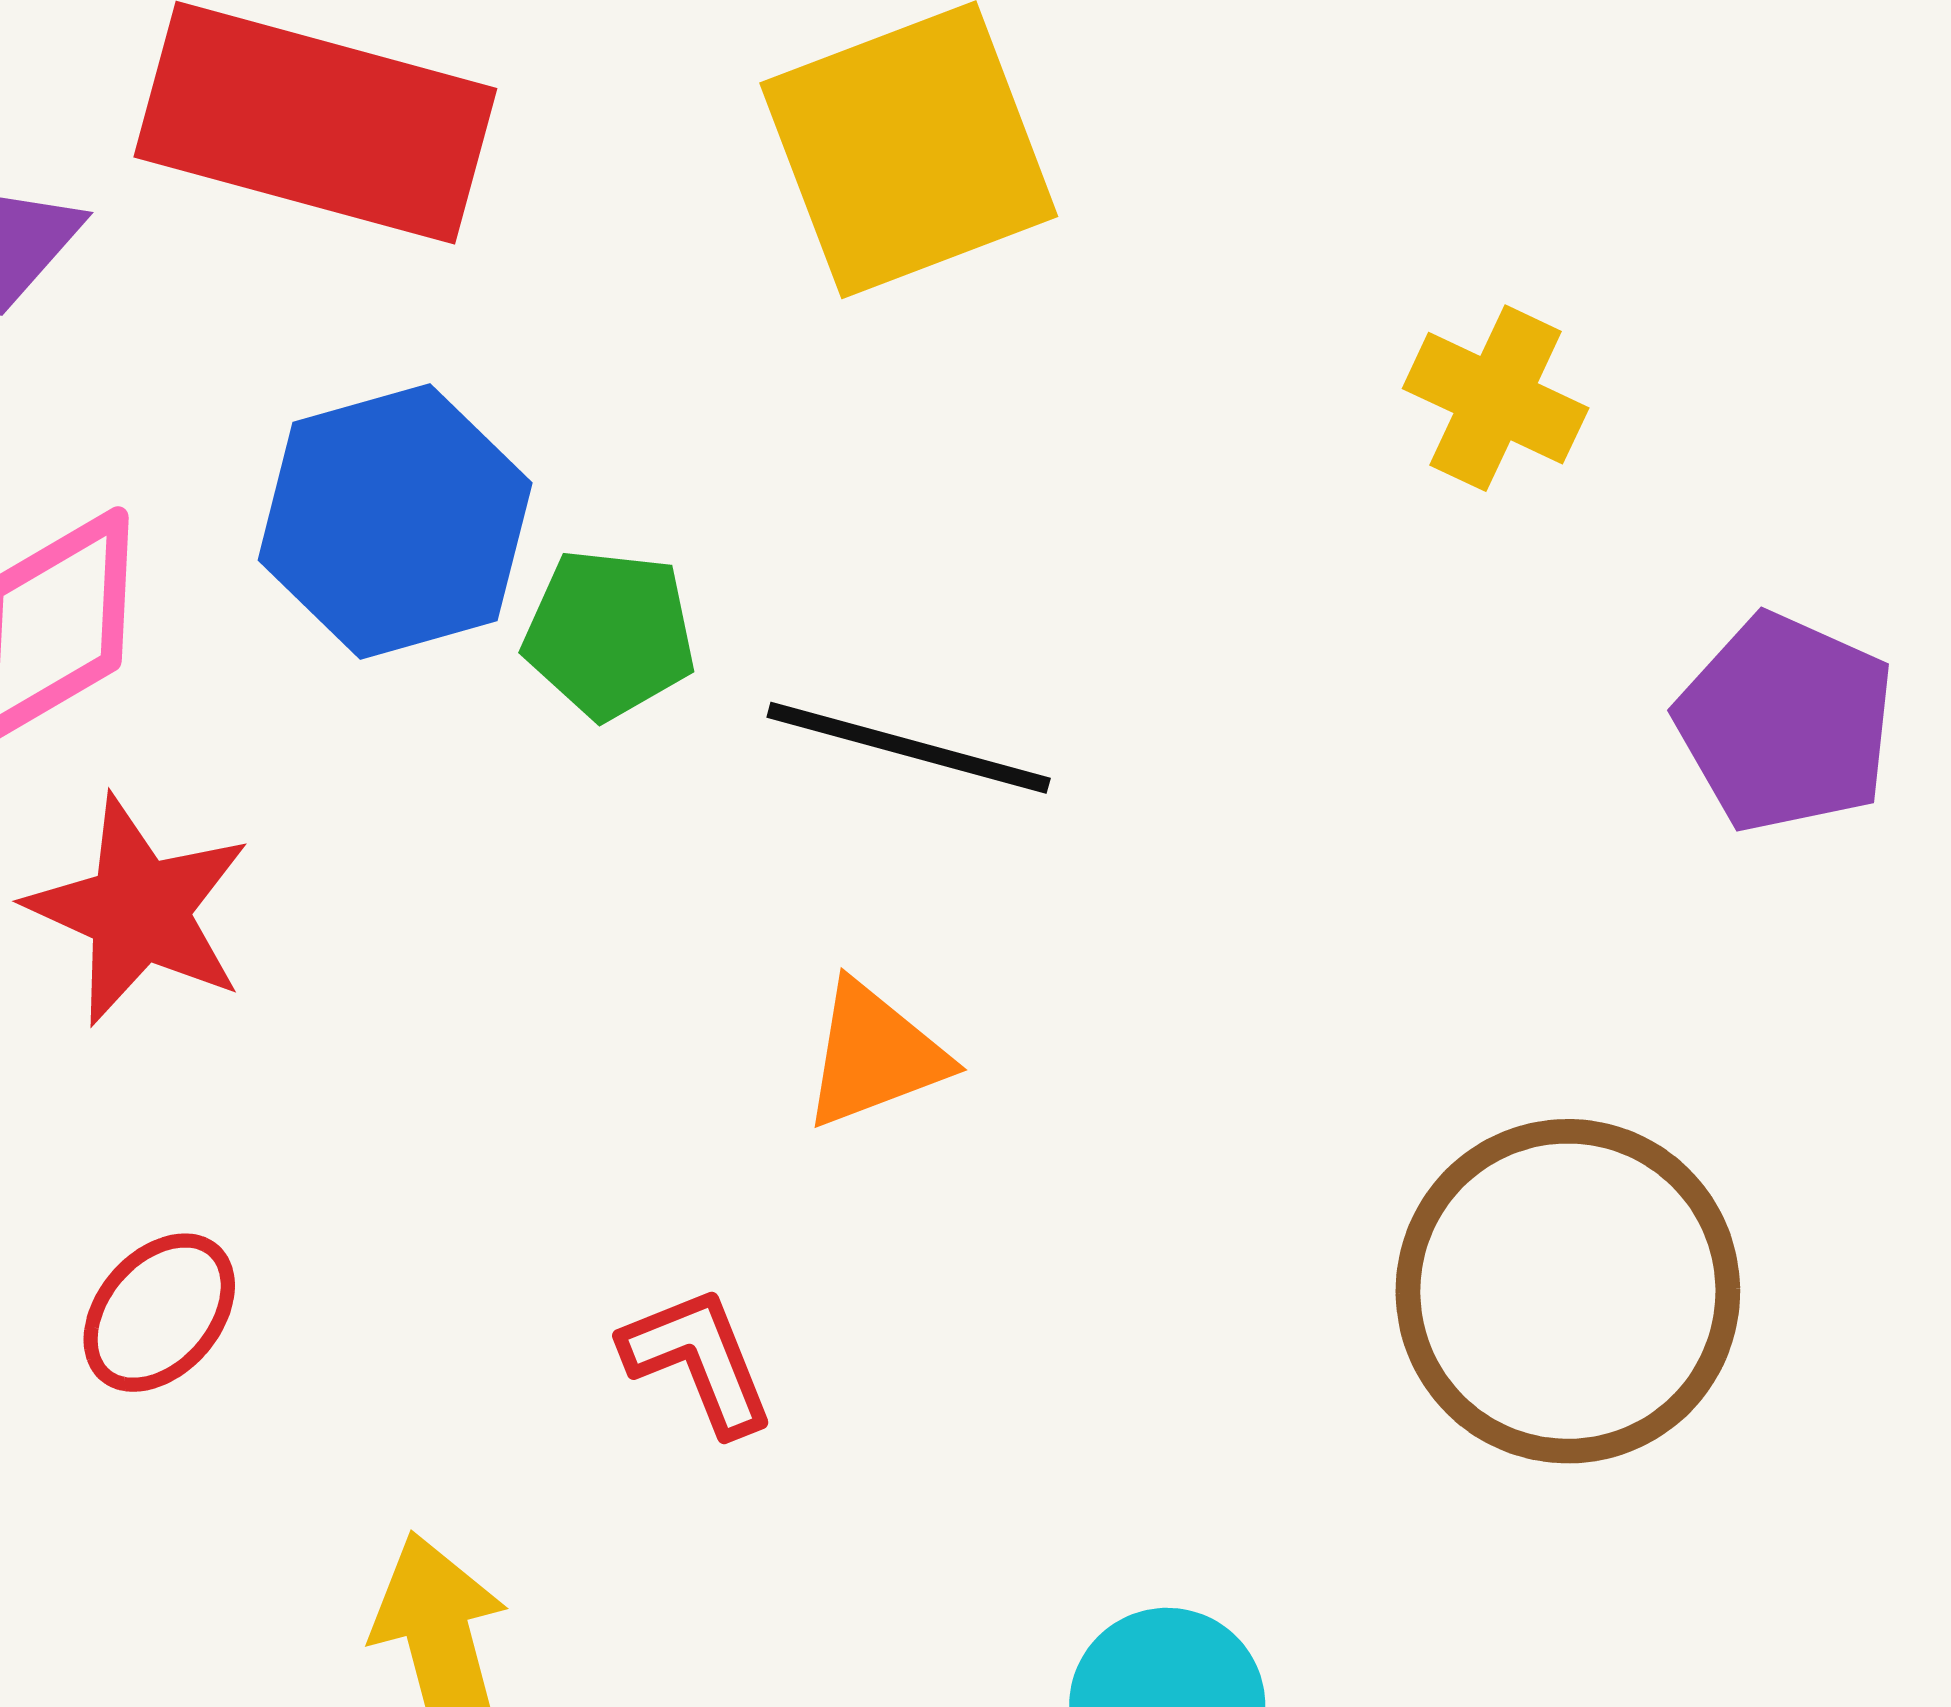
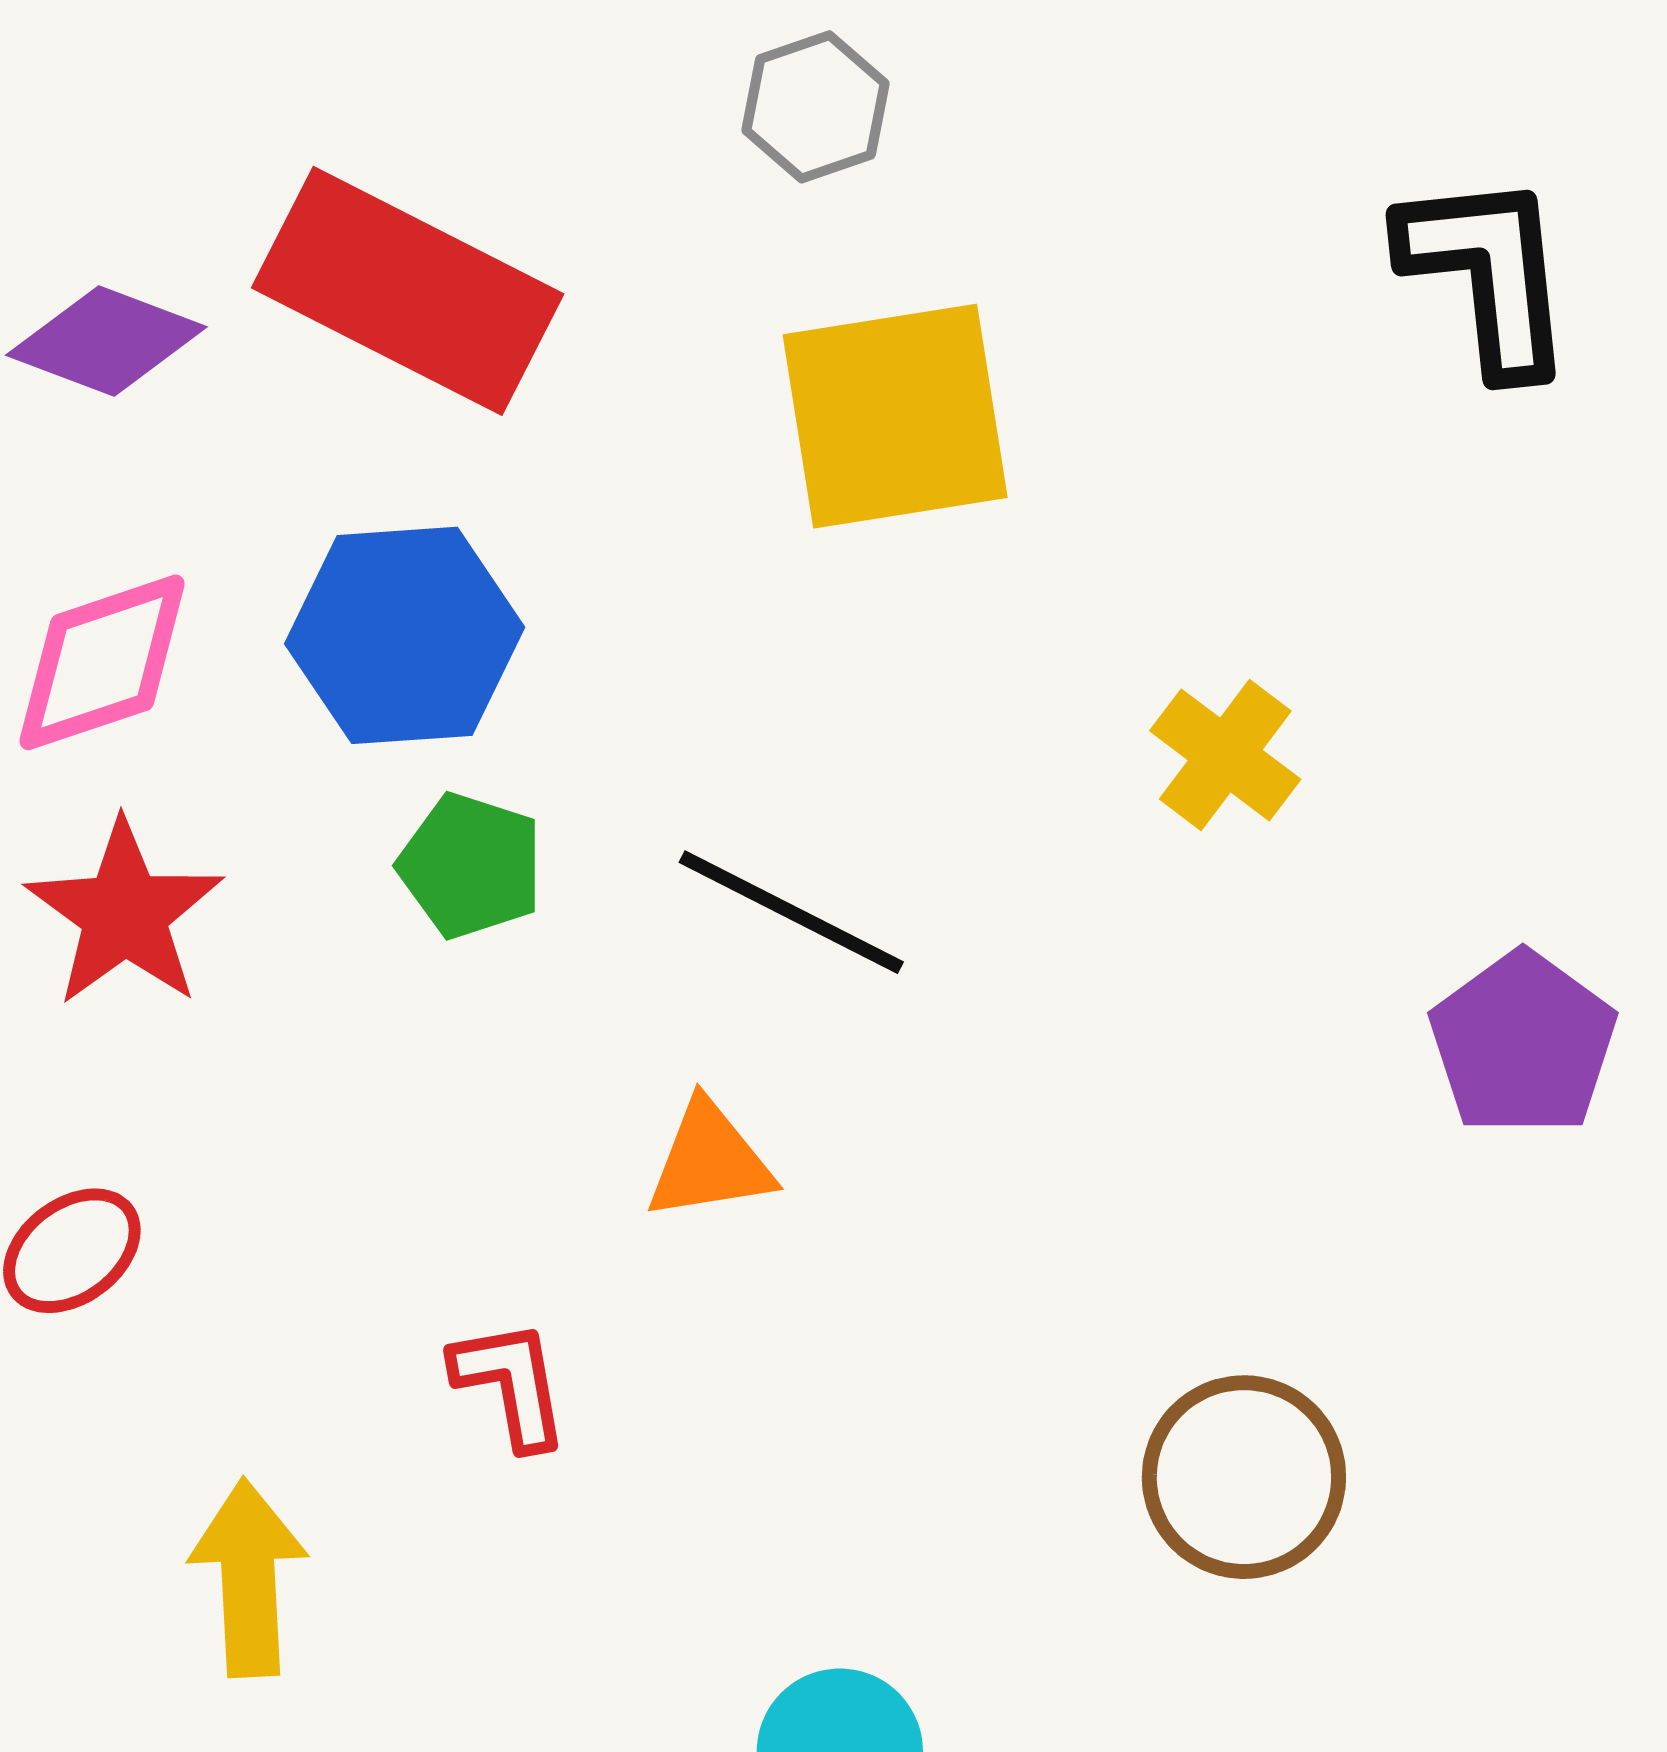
yellow cross: (1496, 398) -> (1225, 755), moved
green pentagon: (609, 634) -> (471, 866), moved
brown circle: (1568, 1291) -> (1244, 1477), size x0.7

